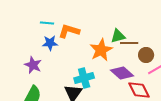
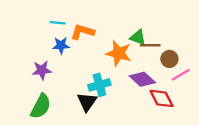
green triangle: (118, 36) -> (138, 37), turned 35
orange star: (101, 50) -> (119, 53), turned -30
purple star: (33, 65) -> (42, 70), turned -30

